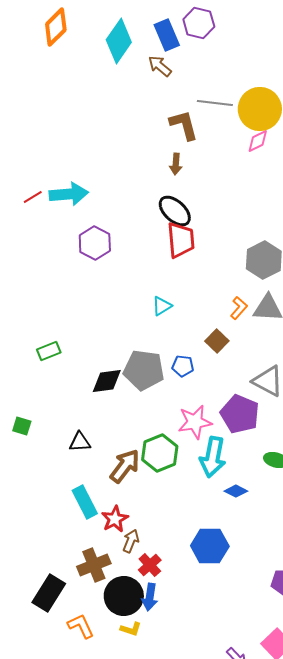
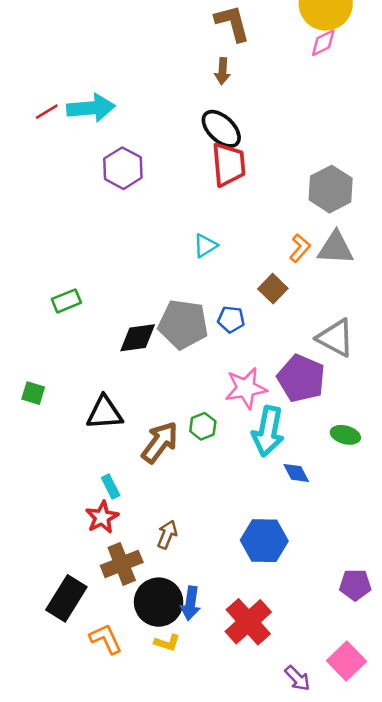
black triangle: (80, 442) -> (104, 413), size x1.4
green hexagon: (160, 453) -> (203, 426), size x0.6
blue diamond: (236, 491) -> (296, 473), turned 35
cyan rectangle: (85, 502) -> (111, 487), size x0.6
red star: (115, 519) -> (102, 517), moved
red cross: (150, 565) -> (248, 622), moved, size x1.6

